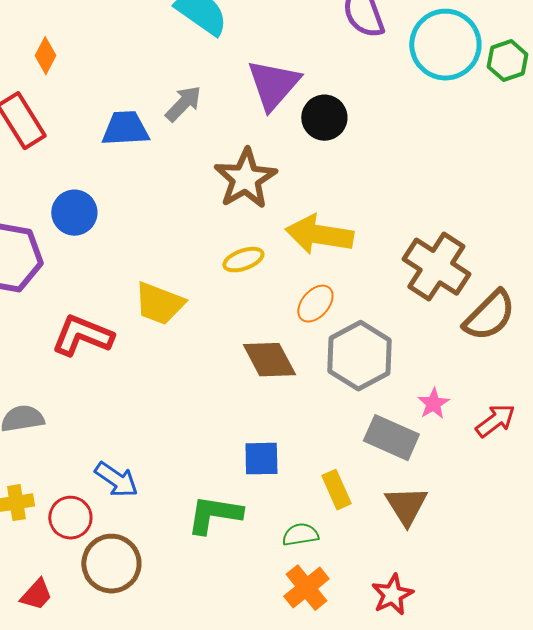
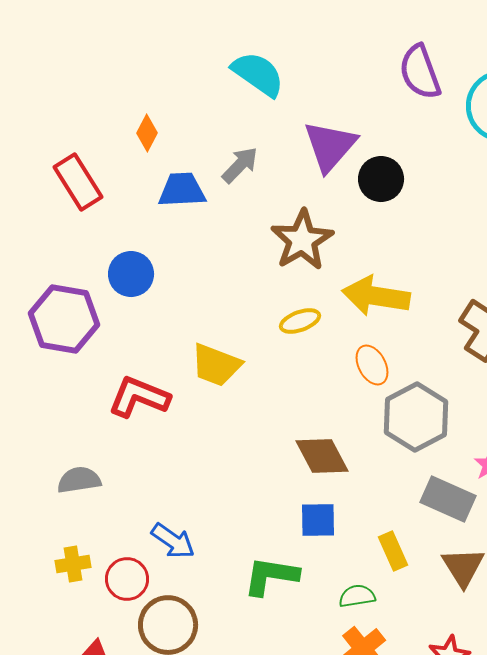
orange diamond: (45, 56) -> (147, 133), moved
orange ellipse: (315, 304) -> (372, 365), turned -69
brown diamond: (269, 360) -> (322, 456), moved

